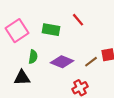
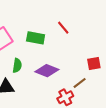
brown line: (91, 62) -> (80, 83), moved

